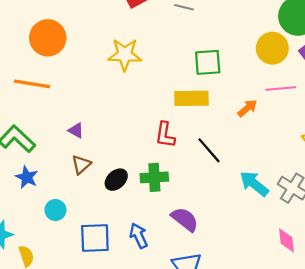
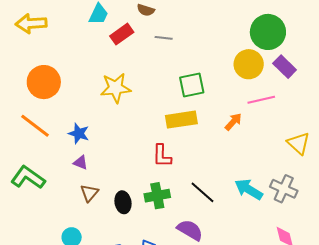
orange line: (32, 84) -> (35, 126), turned 36
black line: (209, 150) -> (202, 192), moved
blue star: (27, 177) -> (79, 133), moved
black ellipse: (116, 180) -> (123, 202), turned -50

